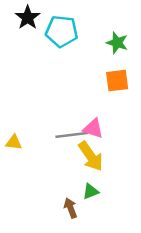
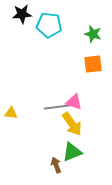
black star: (28, 17) -> (22, 14), turned 30
green triangle: (91, 192) -> (72, 152), size x1.5

